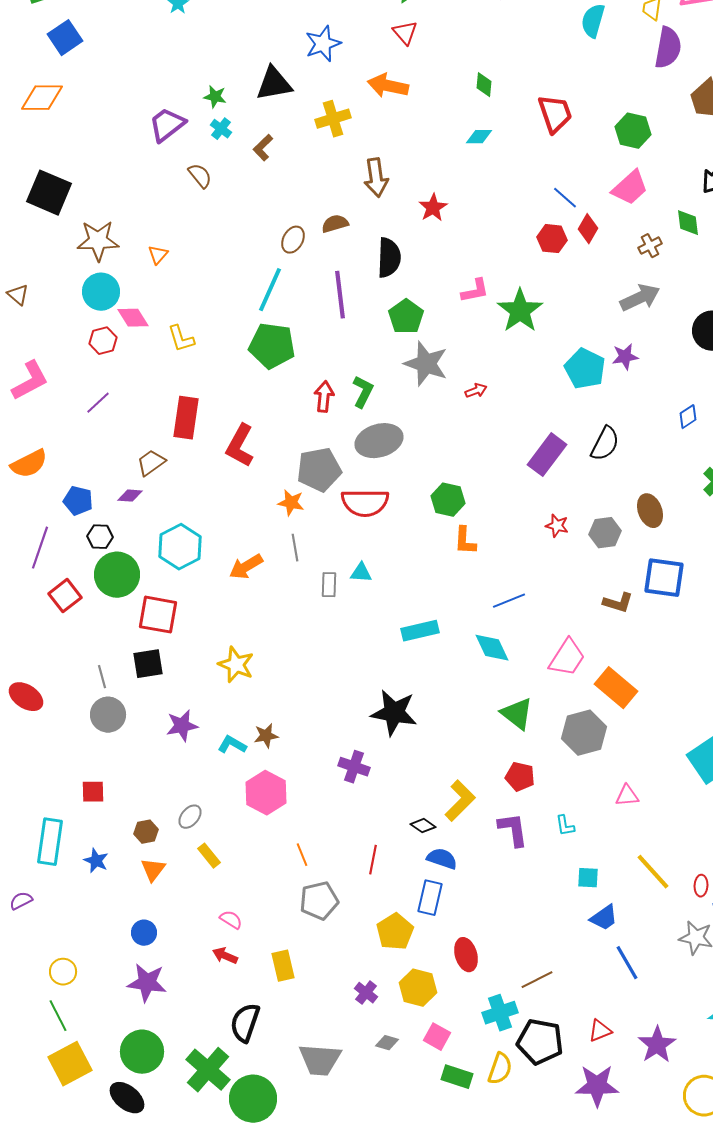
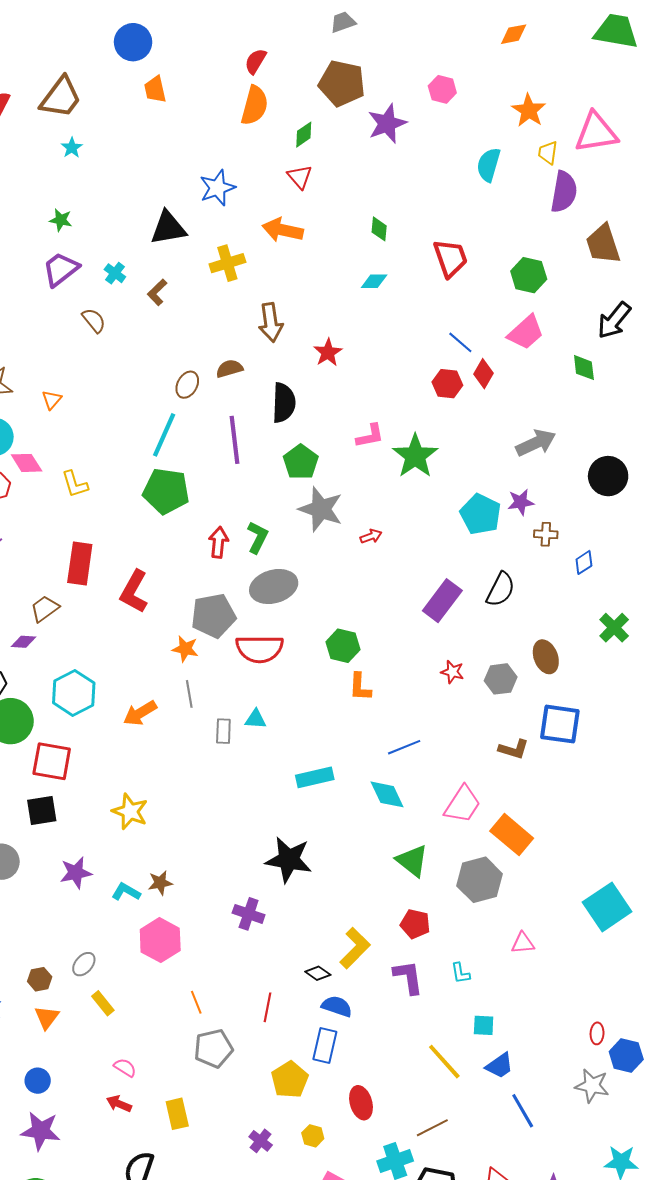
green star: (215, 97) -> (61, 220), moved
brown cross: (650, 246) -> (546, 534), moved, turned 30
yellow line: (653, 872) -> (444, 1062), moved
yellow hexagon: (418, 988) -> (313, 1136), size x0.6

